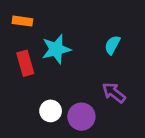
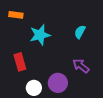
red rectangle: (25, 63) -> (20, 62), moved
white circle: (51, 111) -> (34, 88), moved

